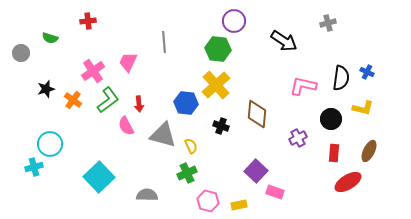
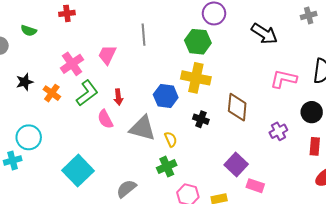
yellow cross: (216, 85) -> (196, 78), turned -36
gray semicircle: (147, 195) -> (126, 189), turned -40

